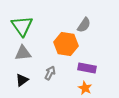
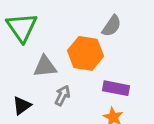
gray triangle: (23, 53) -> (45, 66), moved

